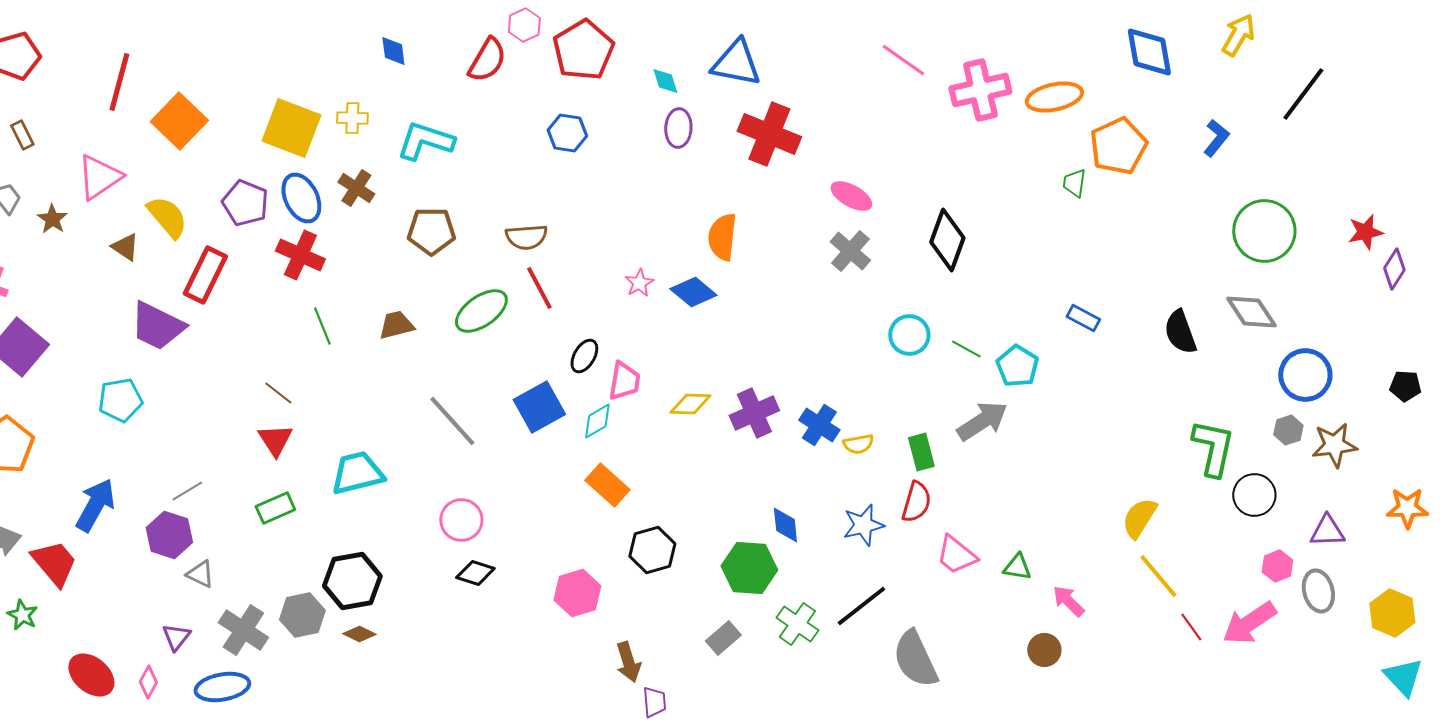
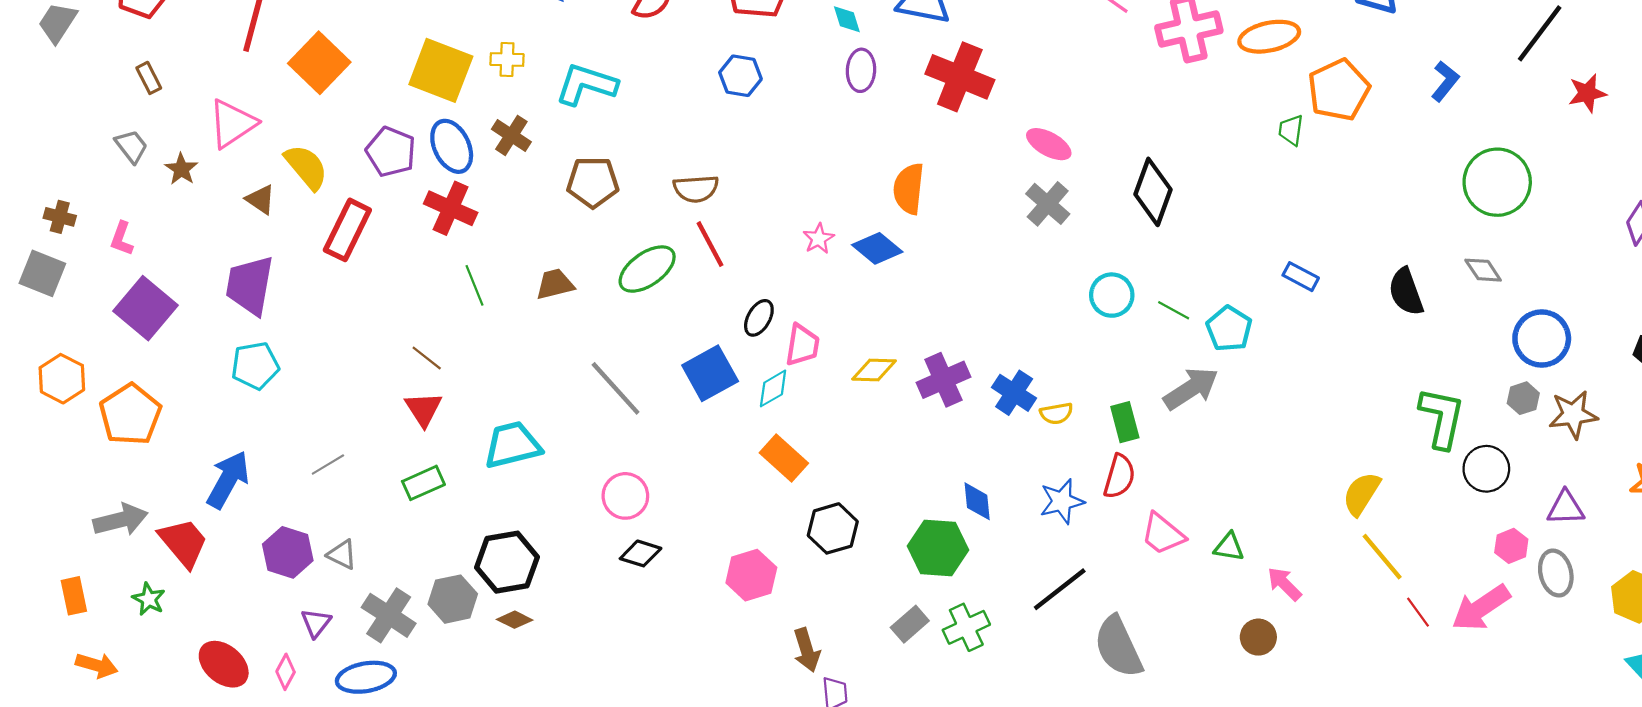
red star: (1365, 232) -> (1587, 93), moved
gray diamond: (1251, 312) -> (1483, 270), size x0.7
purple trapezoid: (157, 326) -> (250, 285), moved, turned 74
purple hexagon: (169, 535) -> (288, 552), moved
green cross: (797, 624) -> (966, 627), moved, turned 30

